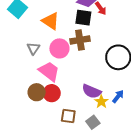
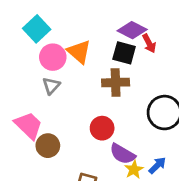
pink circle: (59, 48) -> (53, 57), moved
pink trapezoid: (49, 71) -> (28, 125), moved
red circle: (52, 93) -> (102, 128), moved

